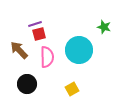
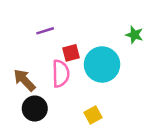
red square: (39, 34) -> (71, 53), moved
brown arrow: (19, 50) -> (24, 80), moved

